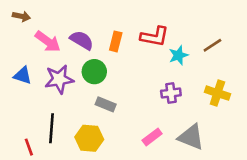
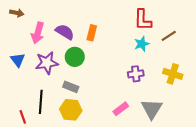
red L-shape: (155, 36) -> (143, 20), moved, turned 80
pink arrow: (48, 41) -> (38, 33), turned 70
blue triangle: (23, 75) -> (18, 60), turned 35
gray rectangle: (106, 104) -> (71, 87), moved
gray triangle: (191, 137) -> (152, 109), turned 40

